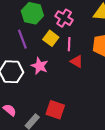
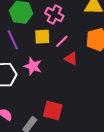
yellow square: (51, 38) -> (42, 37), turned -35
pink line: (69, 44) -> (62, 41), turned 48

